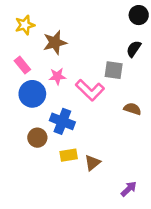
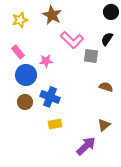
brown star: (55, 43) -> (52, 15), moved, turned -30
pink L-shape: (90, 90) -> (72, 40), moved
brown circle: (37, 138) -> (25, 102), moved
brown triangle: (92, 163) -> (104, 125), moved
purple arrow: (129, 189) -> (86, 146), moved, size x1.5

